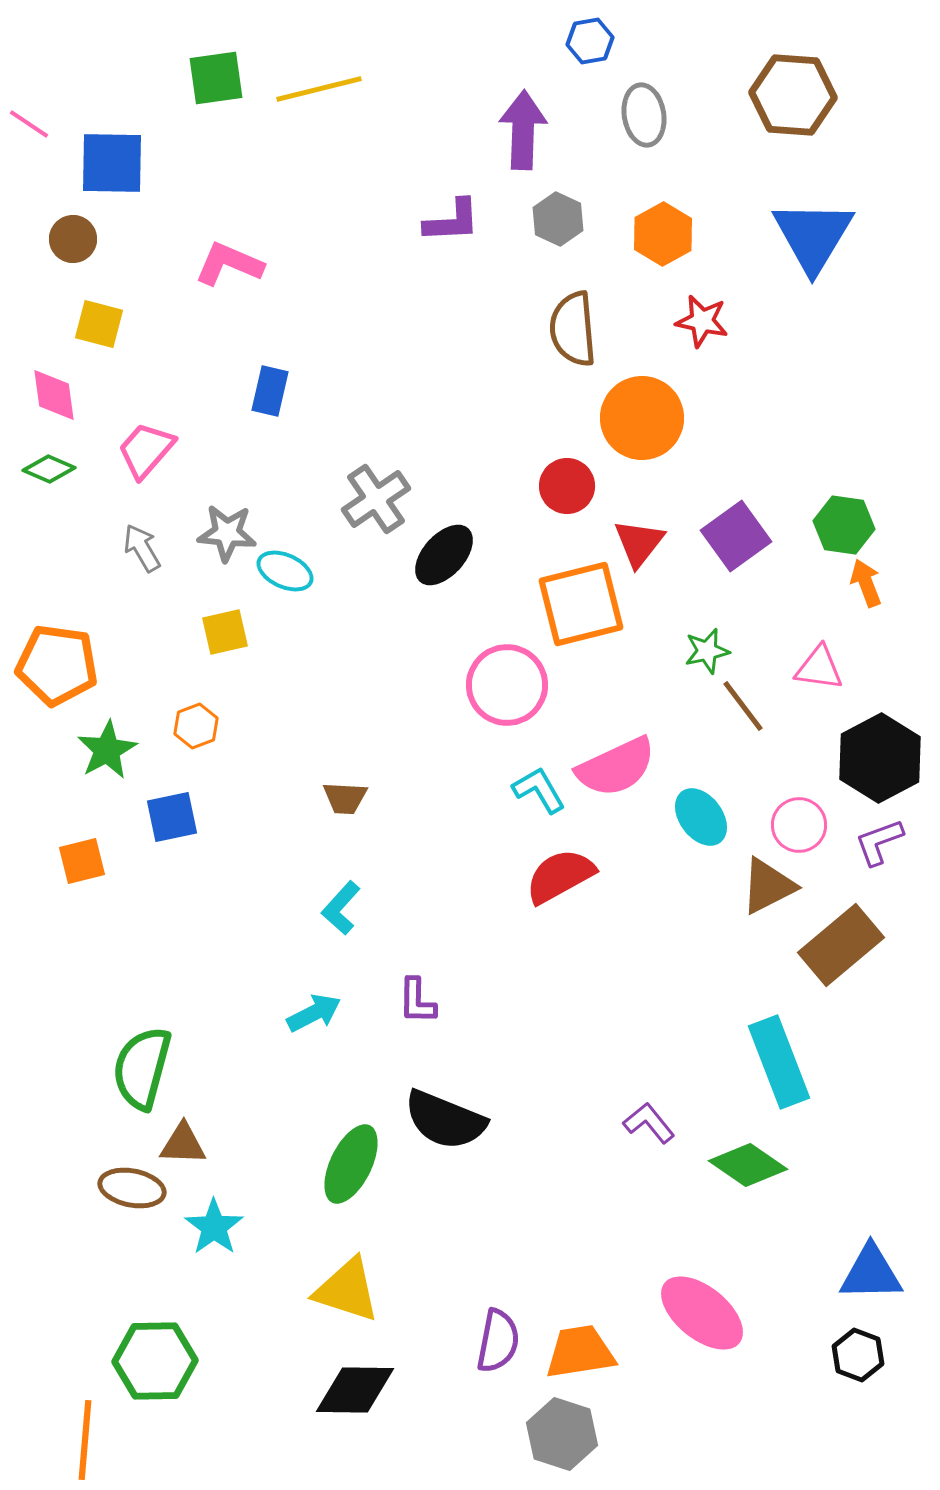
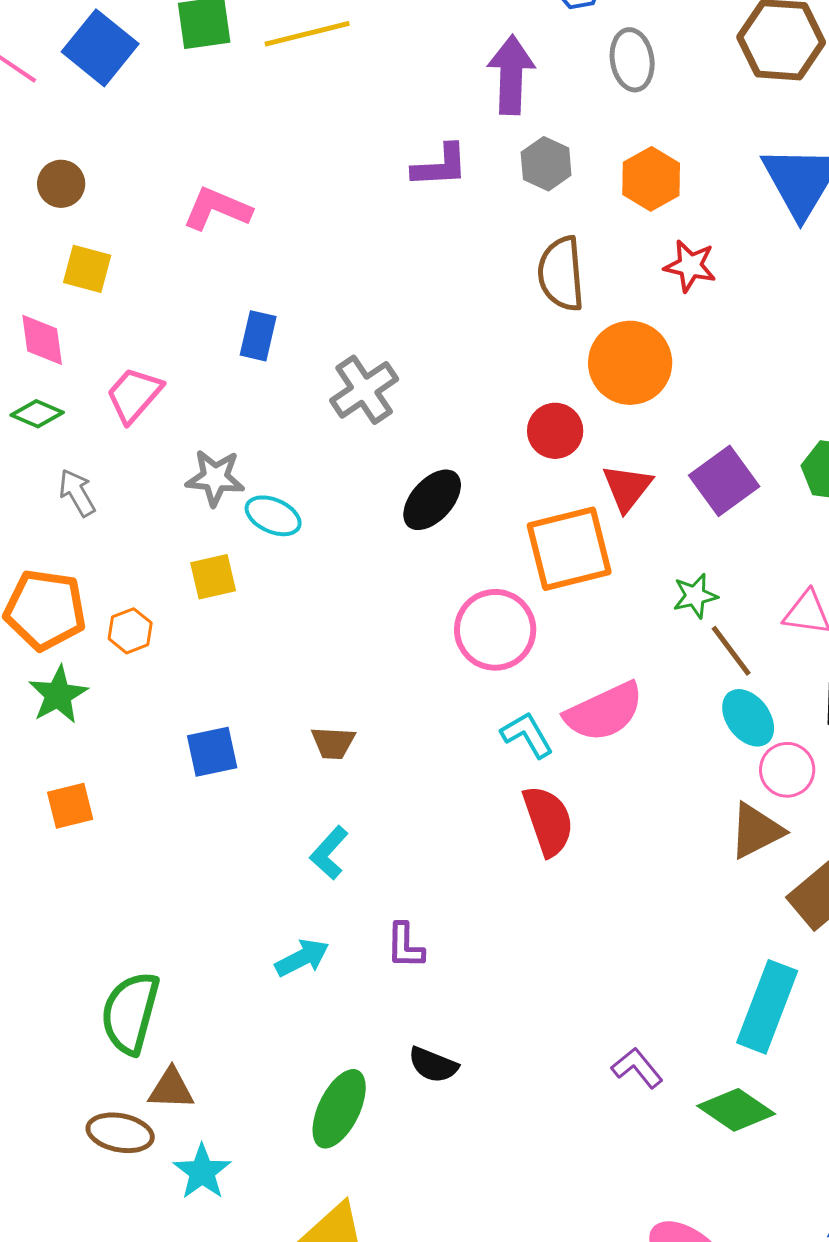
blue square: (112, 163) -> (100, 48), moved, turned 38
gray cross: (376, 499) -> (364, 390), moved
gray arrow: (142, 548) -> (77, 493), moved
orange hexagon: (196, 726) -> (130, 631), moved
green star: (107, 750) -> (58, 695), moved
blue square: (172, 817) -> (212, 752), moved
cyan ellipse: (701, 817) -> (748, 718), moved
red semicircle: (560, 876) -> (548, 821), turned 100
cyan rectangle: (779, 1062) -> (767, 1007), turned 42
black semicircle: (445, 1120) -> (433, 1065), size x0.6

